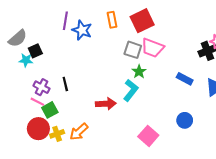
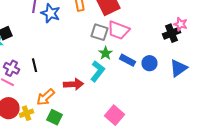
blue rectangle: (185, 79) -> (128, 60), moved
green square: (50, 110) -> (54, 117), moved, turned -35
blue circle: (185, 120) -> (150, 63), moved
orange arrow: (79, 132) -> (46, 97), moved

